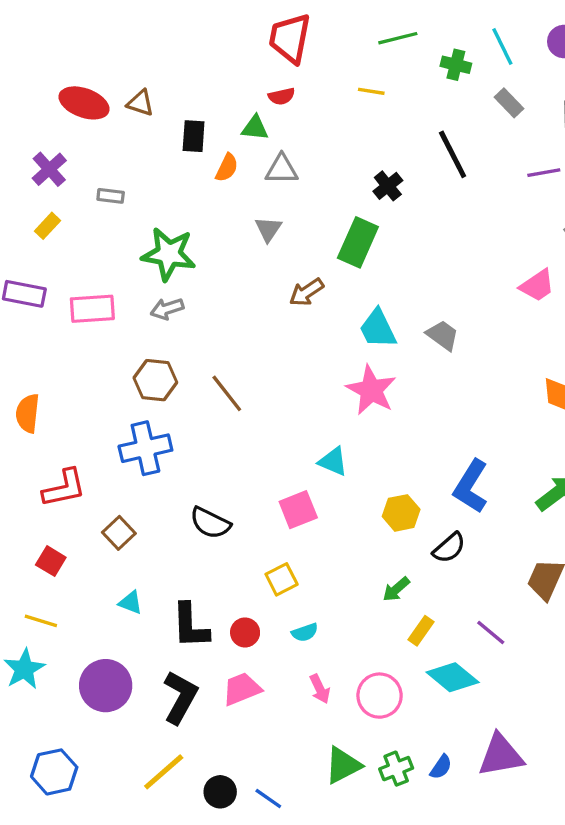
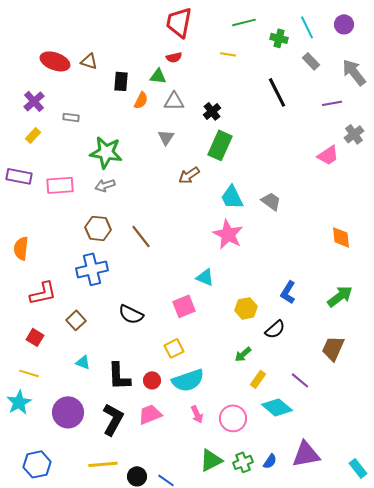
black cross: (388, 186) -> (212, 111), moved
pink trapezoid: (537, 286) -> (328, 155), moved
blue L-shape: (471, 486) -> (288, 292), size x0.7
cyan semicircle: (305, 632) -> (188, 380), size x2.0
yellow line: (164, 772) -> (103, 464), turned 36

